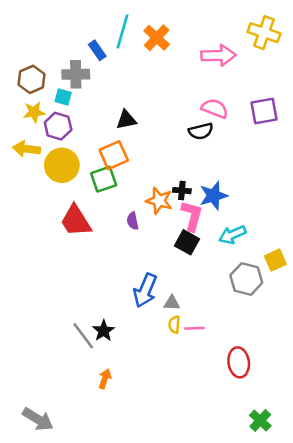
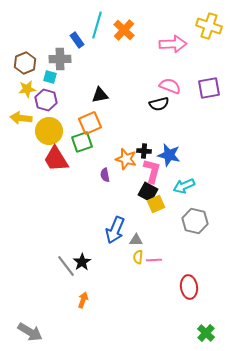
blue star: (213, 196) -> (169, 155), turned 30
red trapezoid: (76, 221) -> (56, 159), moved
yellow square: (275, 260) -> (156, 204), moved

